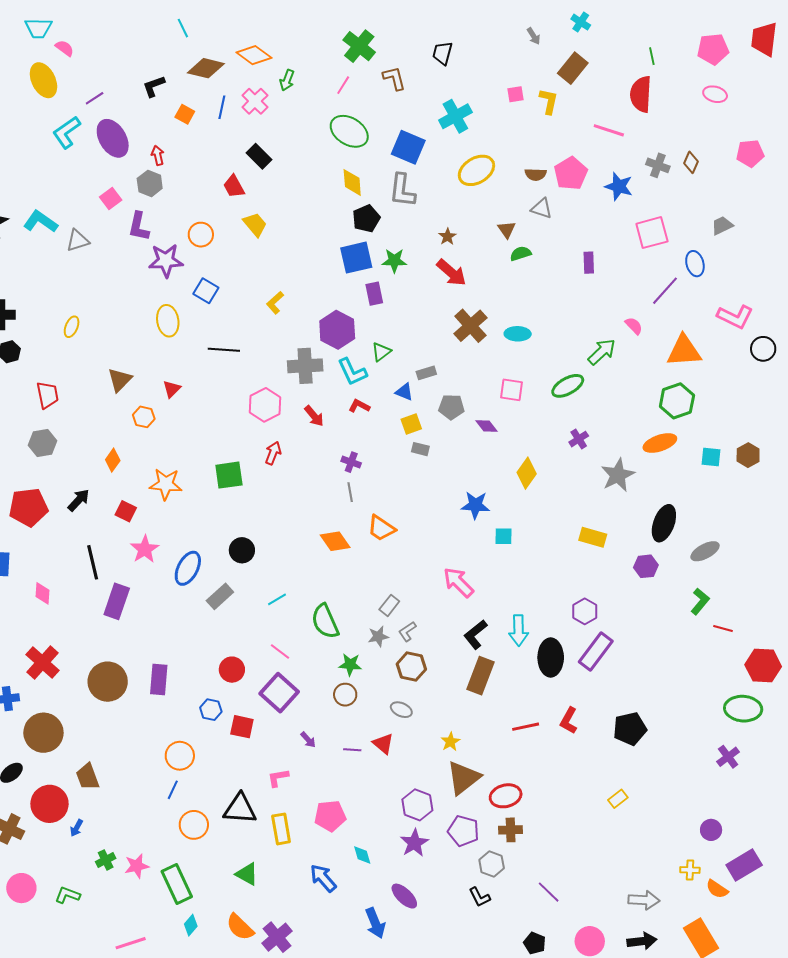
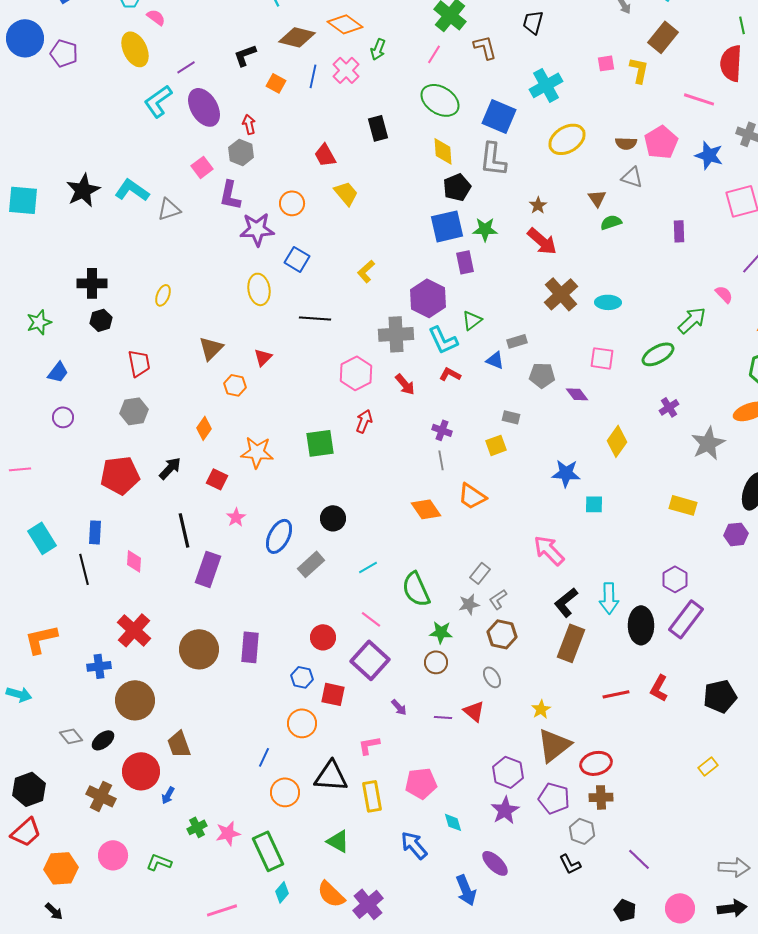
black rectangle: (259, 156) -> (378, 128), moved, turned 30
yellow square: (411, 424) -> (496, 445), moved
pink star: (145, 549) -> (236, 517), size x0.7
gray ellipse: (401, 710) -> (492, 677), turned 35
orange circle: (180, 756) -> (302, 723), moved

